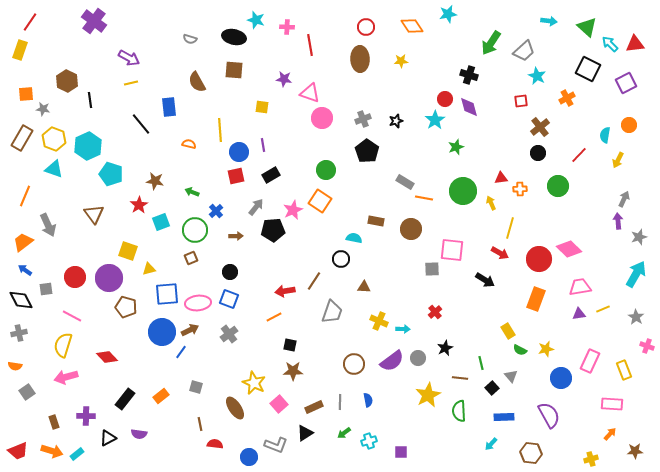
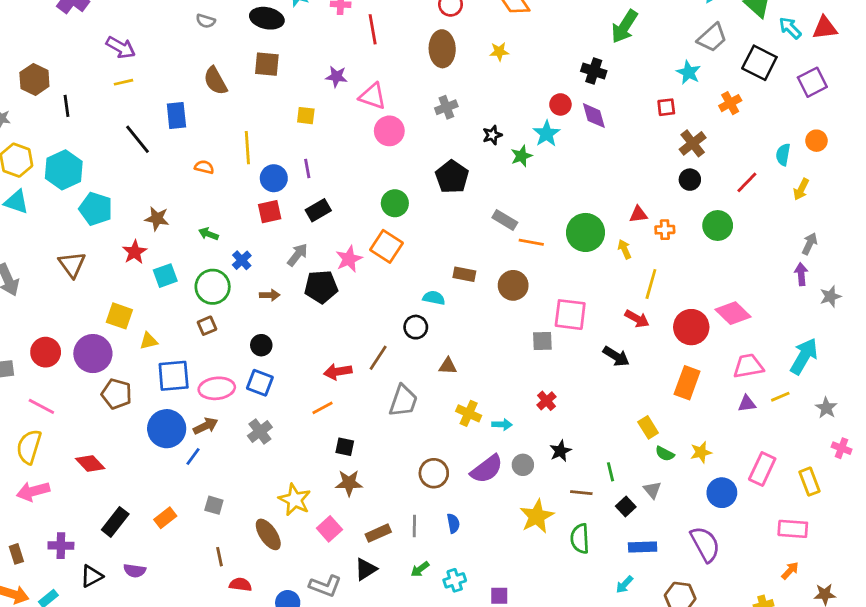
gray trapezoid: (524, 51) -> (712, 38), moved
gray cross: (363, 119) -> (446, 107), moved
green star: (456, 147) -> (521, 156), moved
cyan arrow: (636, 274) -> (804, 356), moved

